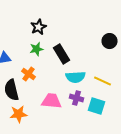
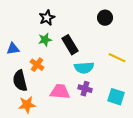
black circle: (110, 41) -> (105, 18), moved
yellow line: (103, 81) -> (117, 58), moved
cyan square: (97, 106) -> (116, 97), moved

